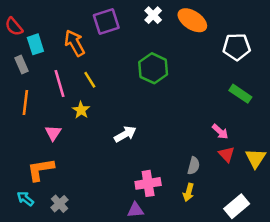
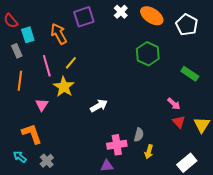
white pentagon: (237, 47) -> (187, 25), moved, turned 30
green hexagon: (153, 68) -> (148, 54), moved
yellow line: (90, 80) -> (71, 63), turned 72
yellow star: (81, 110) -> (64, 87), size x1.5
gray semicircle: (194, 166) -> (139, 135), moved
orange L-shape: (40, 170) -> (32, 134), turned 80

